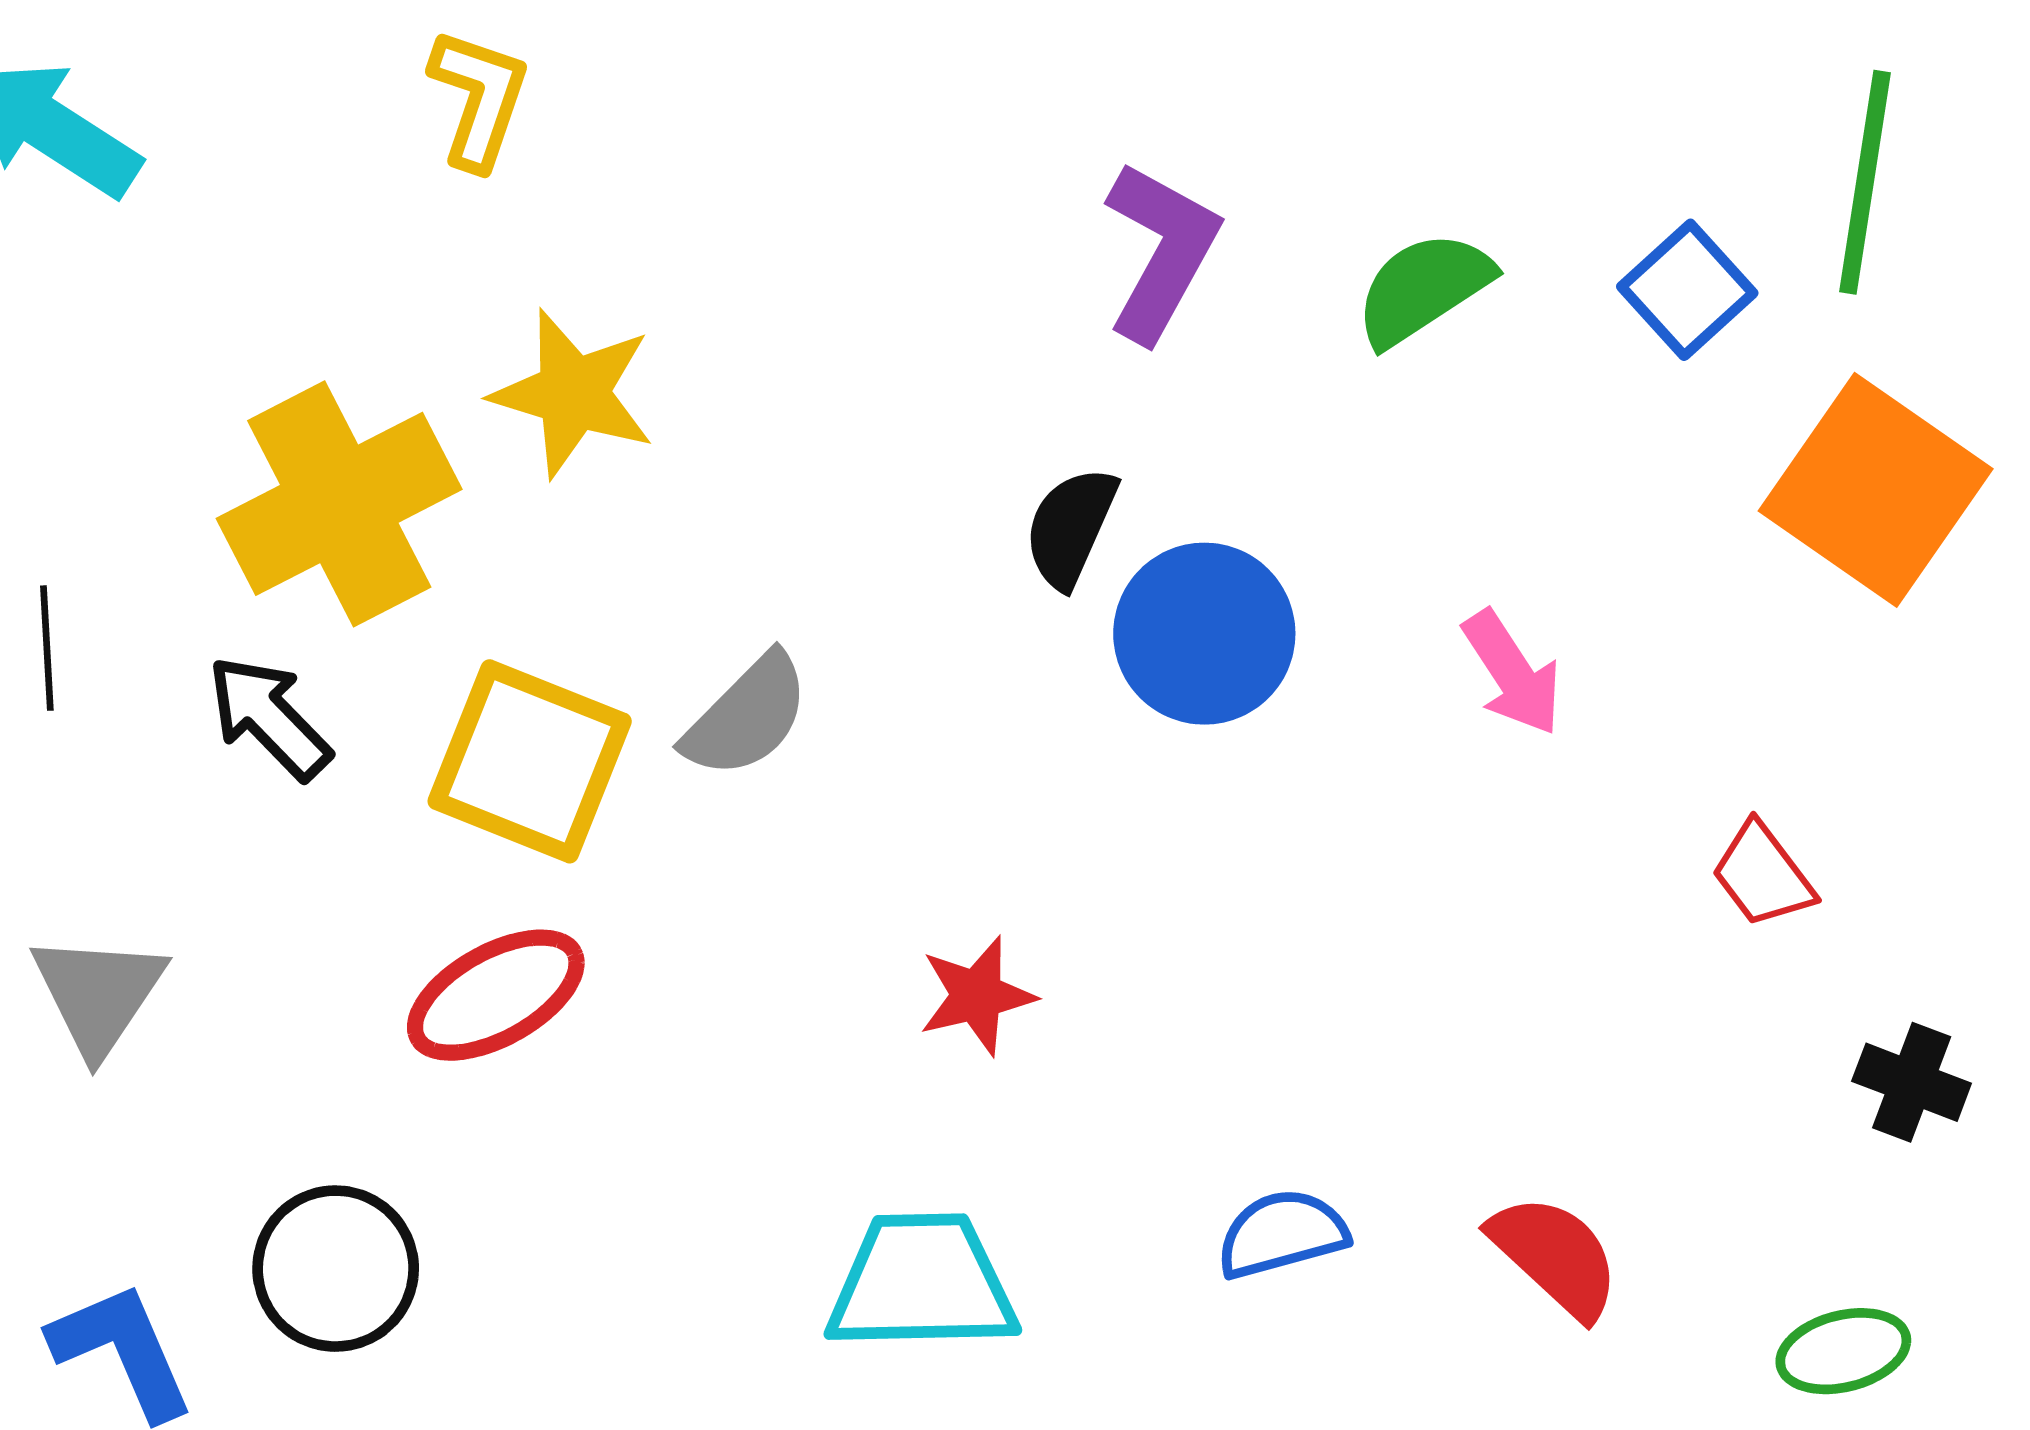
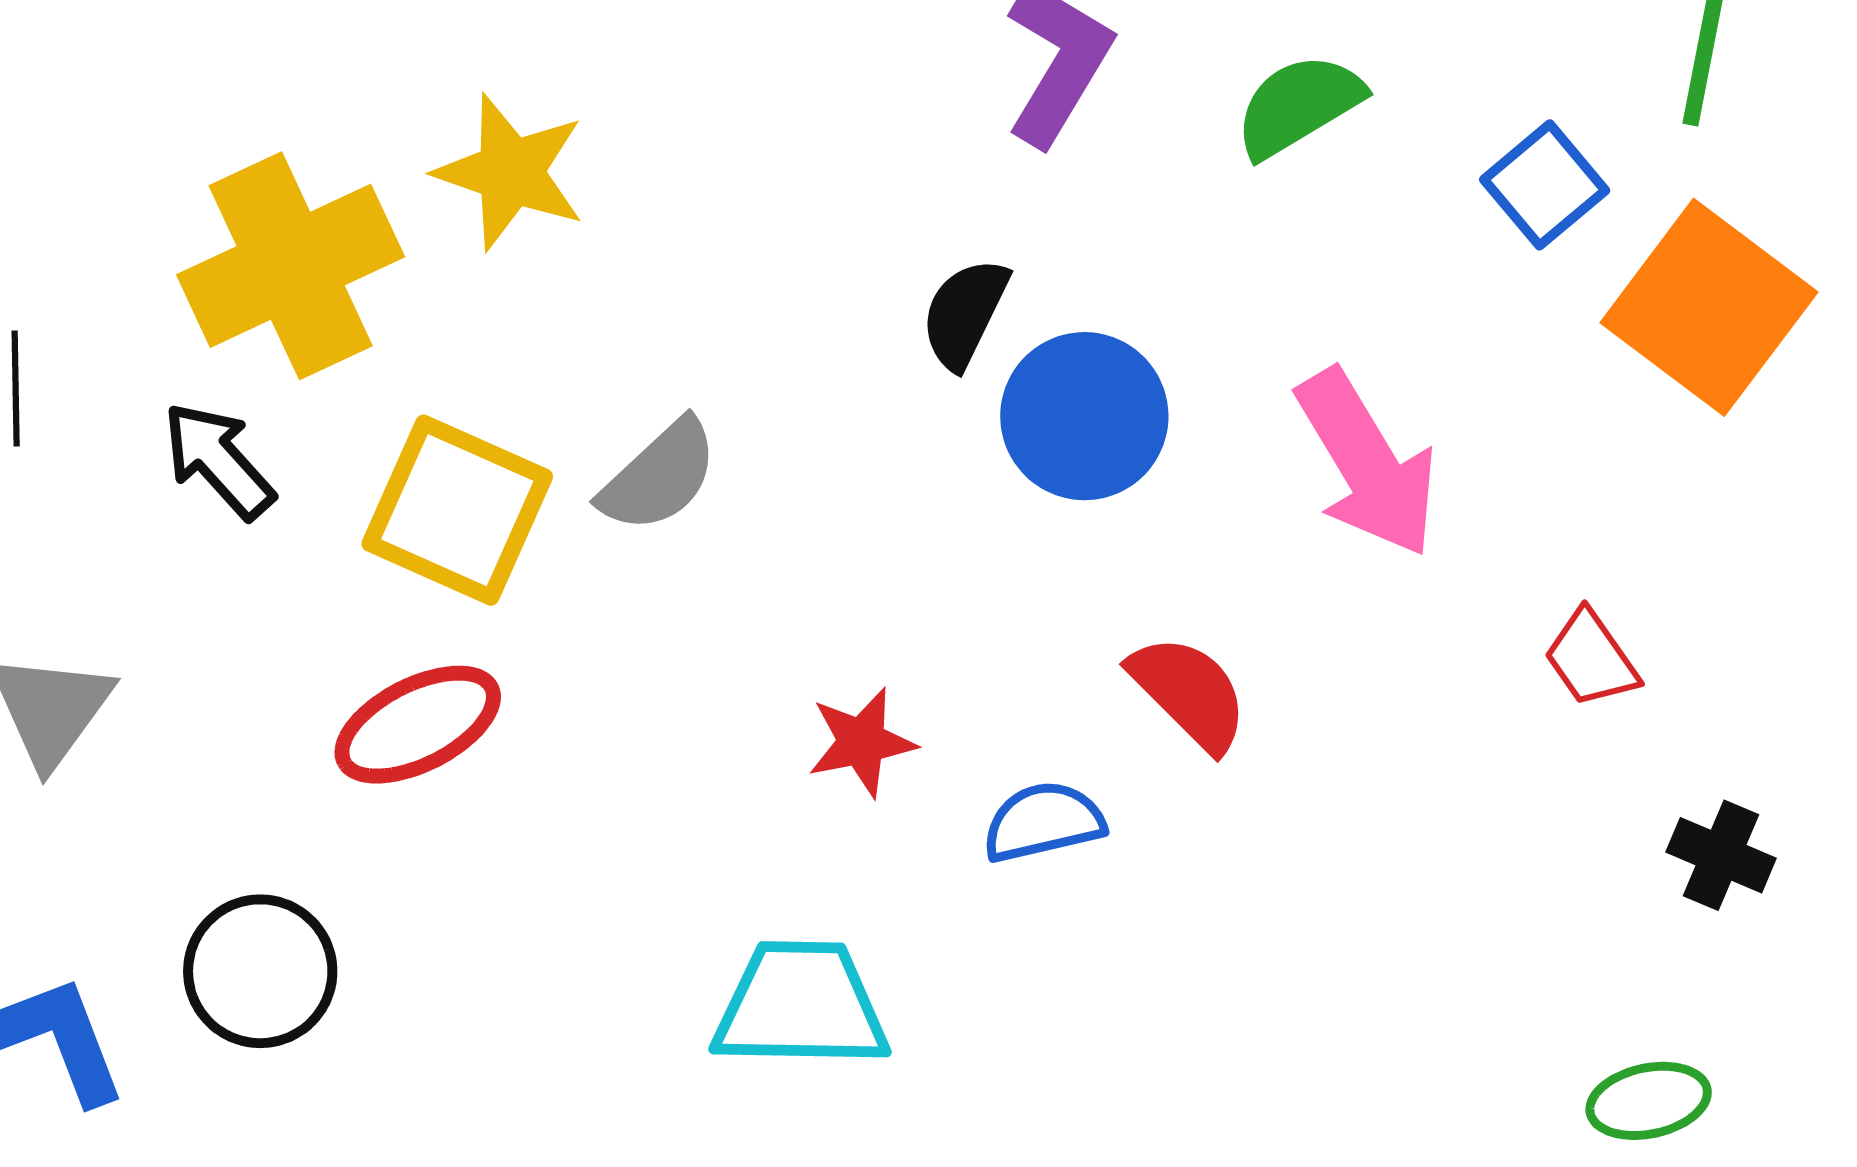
blue square: (1687, 290) -> (1545, 185), moved
pink arrow: (1512, 673) -> (1367, 463), size x1.6
blue semicircle: (1282, 1234) -> (1043, 822), moved
red semicircle: (1555, 1256) -> (1189, 693), moved

